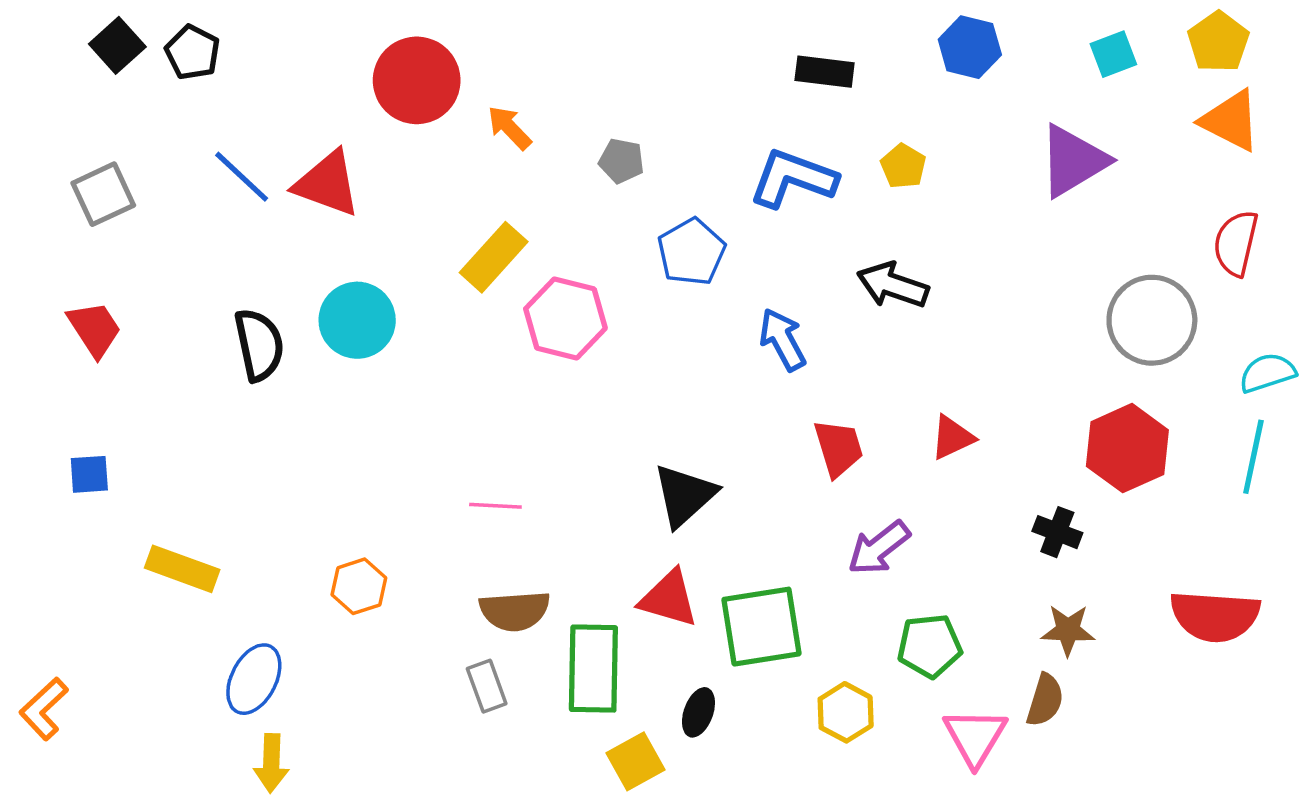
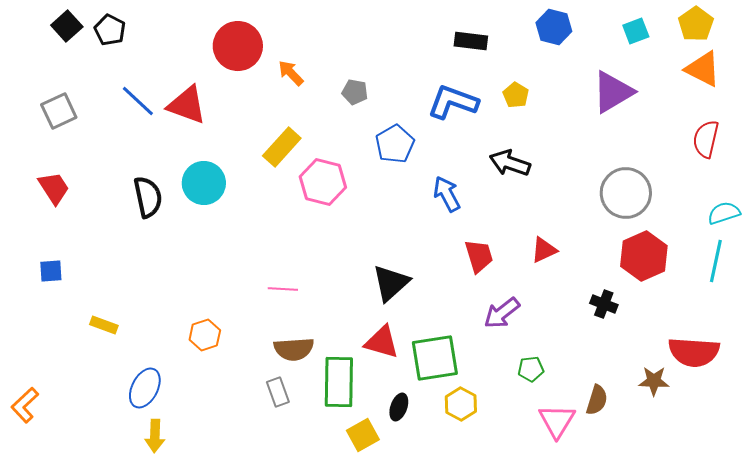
gray circle: (1152, 320) -> (626, 193), moved
yellow rectangle: (182, 569) -> (104, 325), size x0.7
brown star: (1068, 630) -> (654, 381), moved
green pentagon: (930, 646) -> (531, 369), size x0.7
yellow hexagon: (846, 712) -> (461, 404), moved

